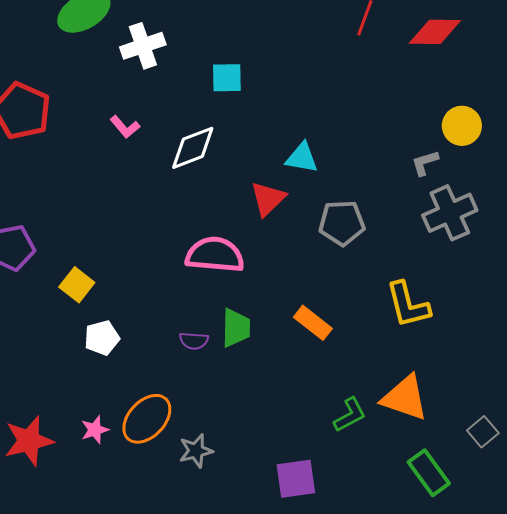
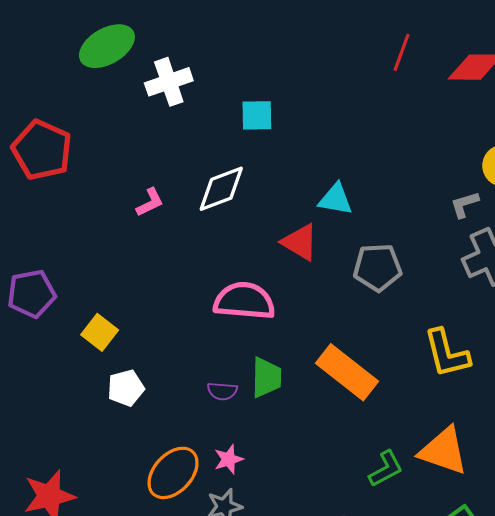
pink L-shape: (125, 127) -> (150, 202), moved, turned -76
red triangle: (268, 199) -> (300, 242), turned -45
orange rectangle: (313, 323) -> (347, 372), size x1.5
pink star: (95, 430) -> (229, 459), moved

